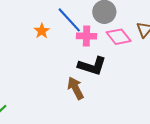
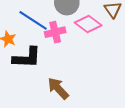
black L-shape: (92, 66) -> (27, 58), moved

